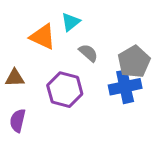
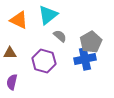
cyan triangle: (71, 22) -> (48, 15), size x1.5
orange triangle: (43, 37) -> (19, 20), moved

